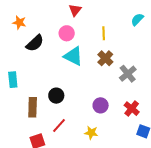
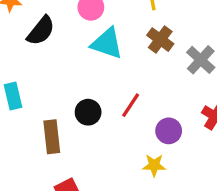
purple circle: (101, 105) -> (169, 131), moved
red line: (59, 125) -> (131, 105), moved

